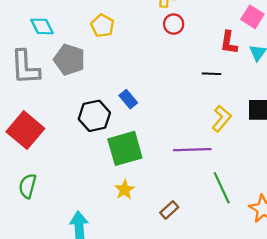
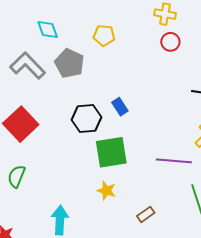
yellow pentagon: (102, 26) -> (104, 35), turned -30
gray L-shape: (25, 67) -> (28, 66), turned 132
yellow star: (125, 190) -> (106, 191), turned -30

